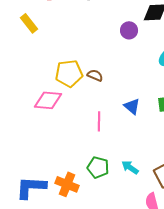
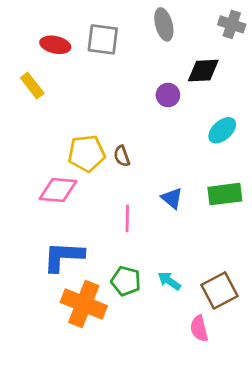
brown semicircle: (95, 75) -> (122, 156), turned -133
orange cross: (67, 184) -> (84, 304), size x1.4
blue L-shape: (31, 187) -> (63, 257), moved

